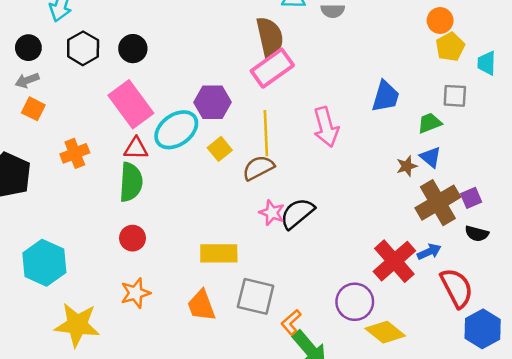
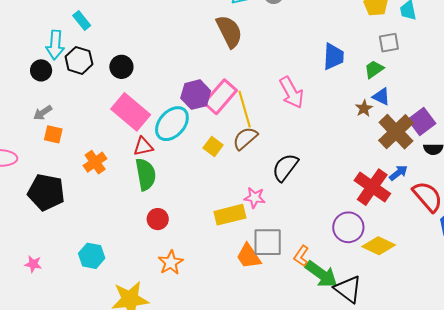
black circle: (28, 48) -> (41, 70), moved
black hexagon: (83, 48) -> (79, 60), moved
pink rectangle: (272, 68) -> (220, 97), moved
yellow square: (220, 149) -> (213, 146), moved
purple square: (471, 198) -> (422, 122), size x1.5
pink star: (272, 213) -> (255, 198), moved
cyan hexagon: (44, 263) -> (92, 256), size x0.7
orange trapezoid: (201, 305) -> (249, 256), moved

